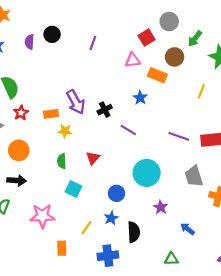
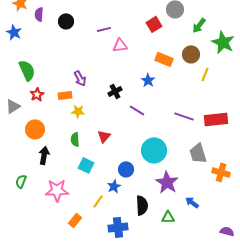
purple semicircle: (29, 42) -> (39, 14), moved
purple line: (93, 43) -> (104, 29), turned 56
brown circle: (175, 57) -> (191, 54), moved
pink triangle: (133, 60) -> (120, 45), moved
purple arrow: (76, 102) -> (80, 78), moved, size x0.7
black arrow: (17, 180) -> (44, 155), moved, turned -84
purple star: (161, 207) -> (167, 182), size x1.6
blue star: (111, 218) -> (114, 186), moved
orange rectangle: (62, 248) -> (75, 220), turned 40
green triangle: (171, 259) -> (168, 217), moved

